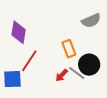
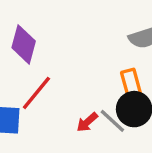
orange rectangle: (69, 49) -> (131, 84), moved

